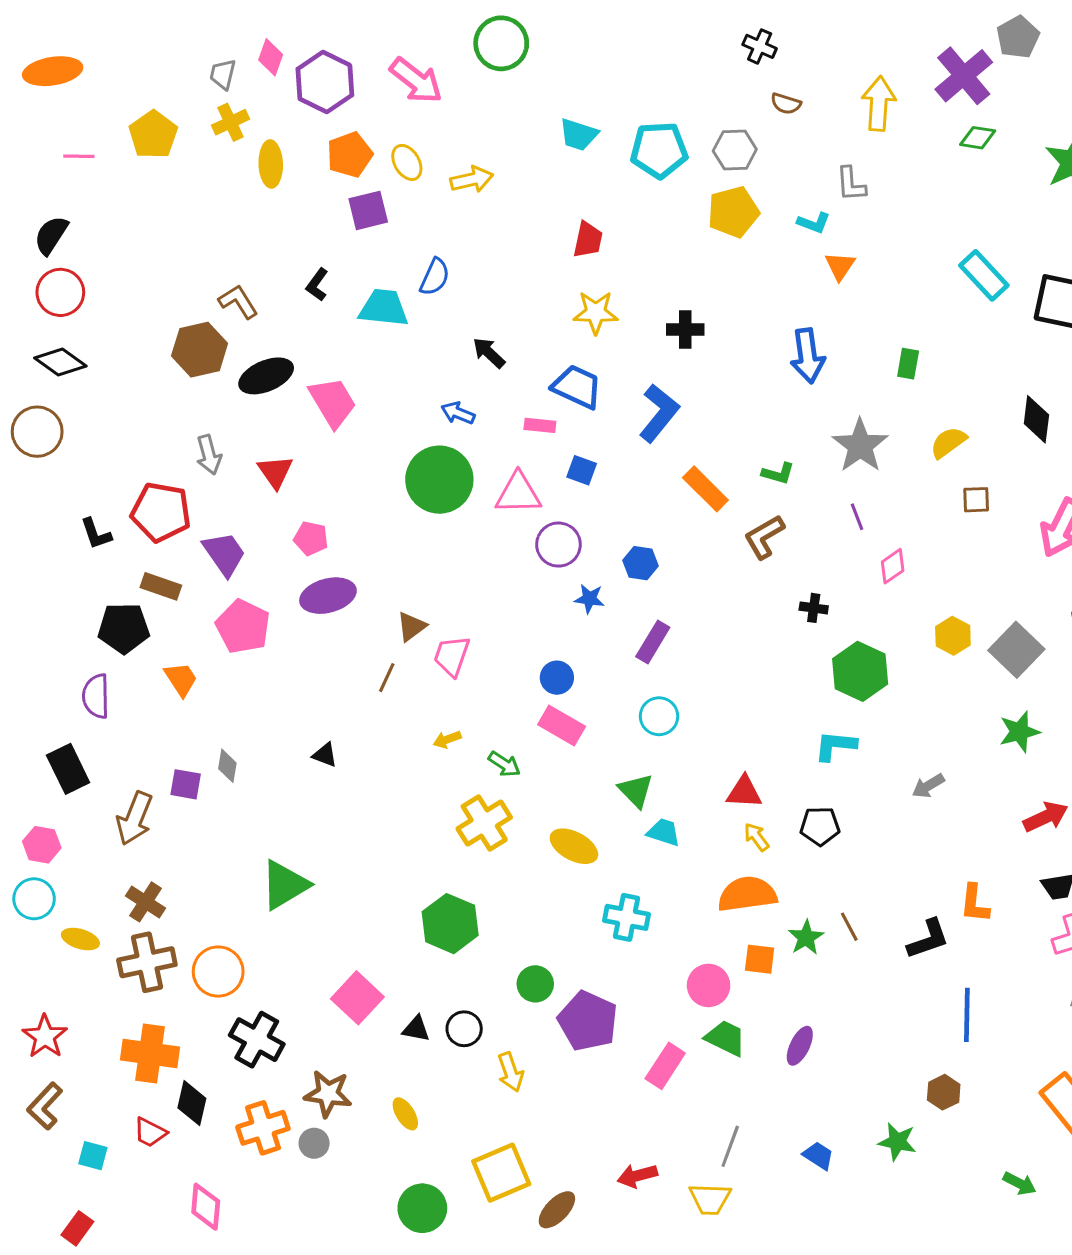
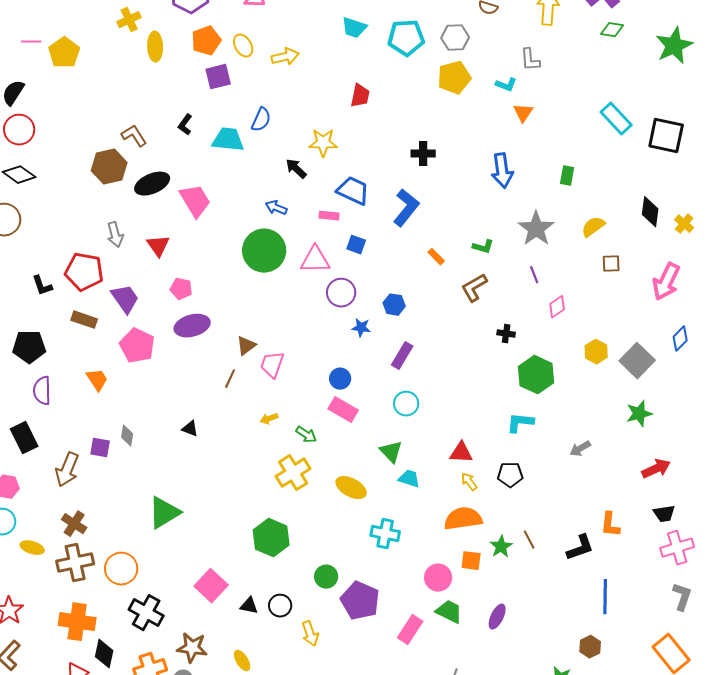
yellow pentagon: (153, 135) -> (64, 53), moved
yellow star: (596, 312) -> (323, 143), moved
orange rectangle: (705, 489) -> (436, 257), size x0.6
black pentagon: (124, 628) -> (29, 347), moved

